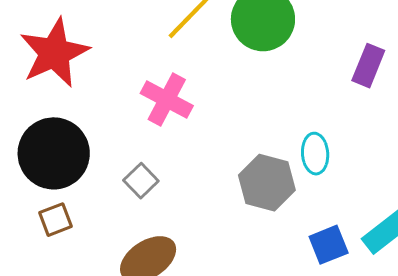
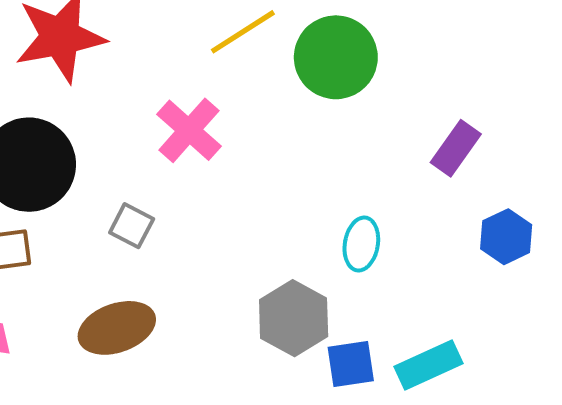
gray square: (141, 181) -> (132, 226), turned -32
gray hexagon: (267, 183) -> (294, 318), moved

